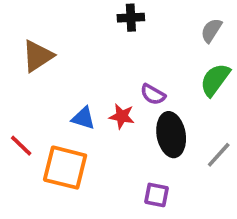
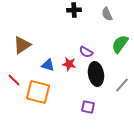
gray semicircle: (211, 30) -> (107, 14), moved, turned -56
brown triangle: (38, 56) -> (22, 45), moved

